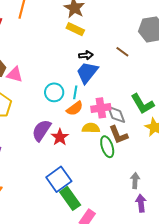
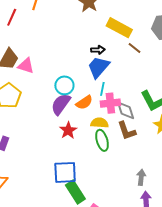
yellow rectangle: (75, 29) -> (119, 28), moved, size x1.4
cyan line: (75, 92) -> (102, 89), moved
purple semicircle: (41, 130) -> (61, 104), moved
green ellipse: (107, 147) -> (102, 140), moved
blue square: (59, 179) -> (65, 172), turned 30

